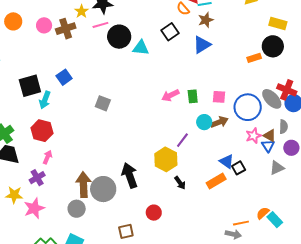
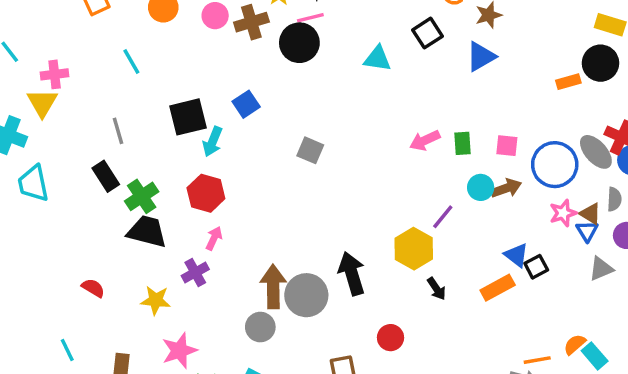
black circle: (119, 37) -> (299, 43), moved
pink star: (34, 208) -> (179, 351), moved

